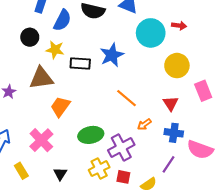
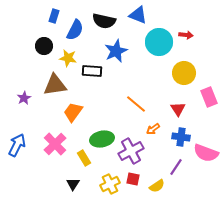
blue star: (112, 55) -> (116, 51), moved
yellow cross: (99, 169) -> (110, 184), moved
yellow rectangle: (21, 171) -> (84, 158), moved
black triangle: (60, 174) -> (73, 184), moved

